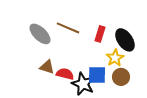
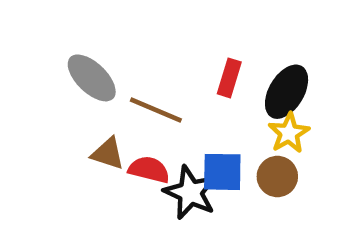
brown line: (68, 28) -> (156, 110), moved
black ellipse: (125, 40) -> (287, 92), turned 65
yellow star: (115, 58) -> (289, 133), moved

